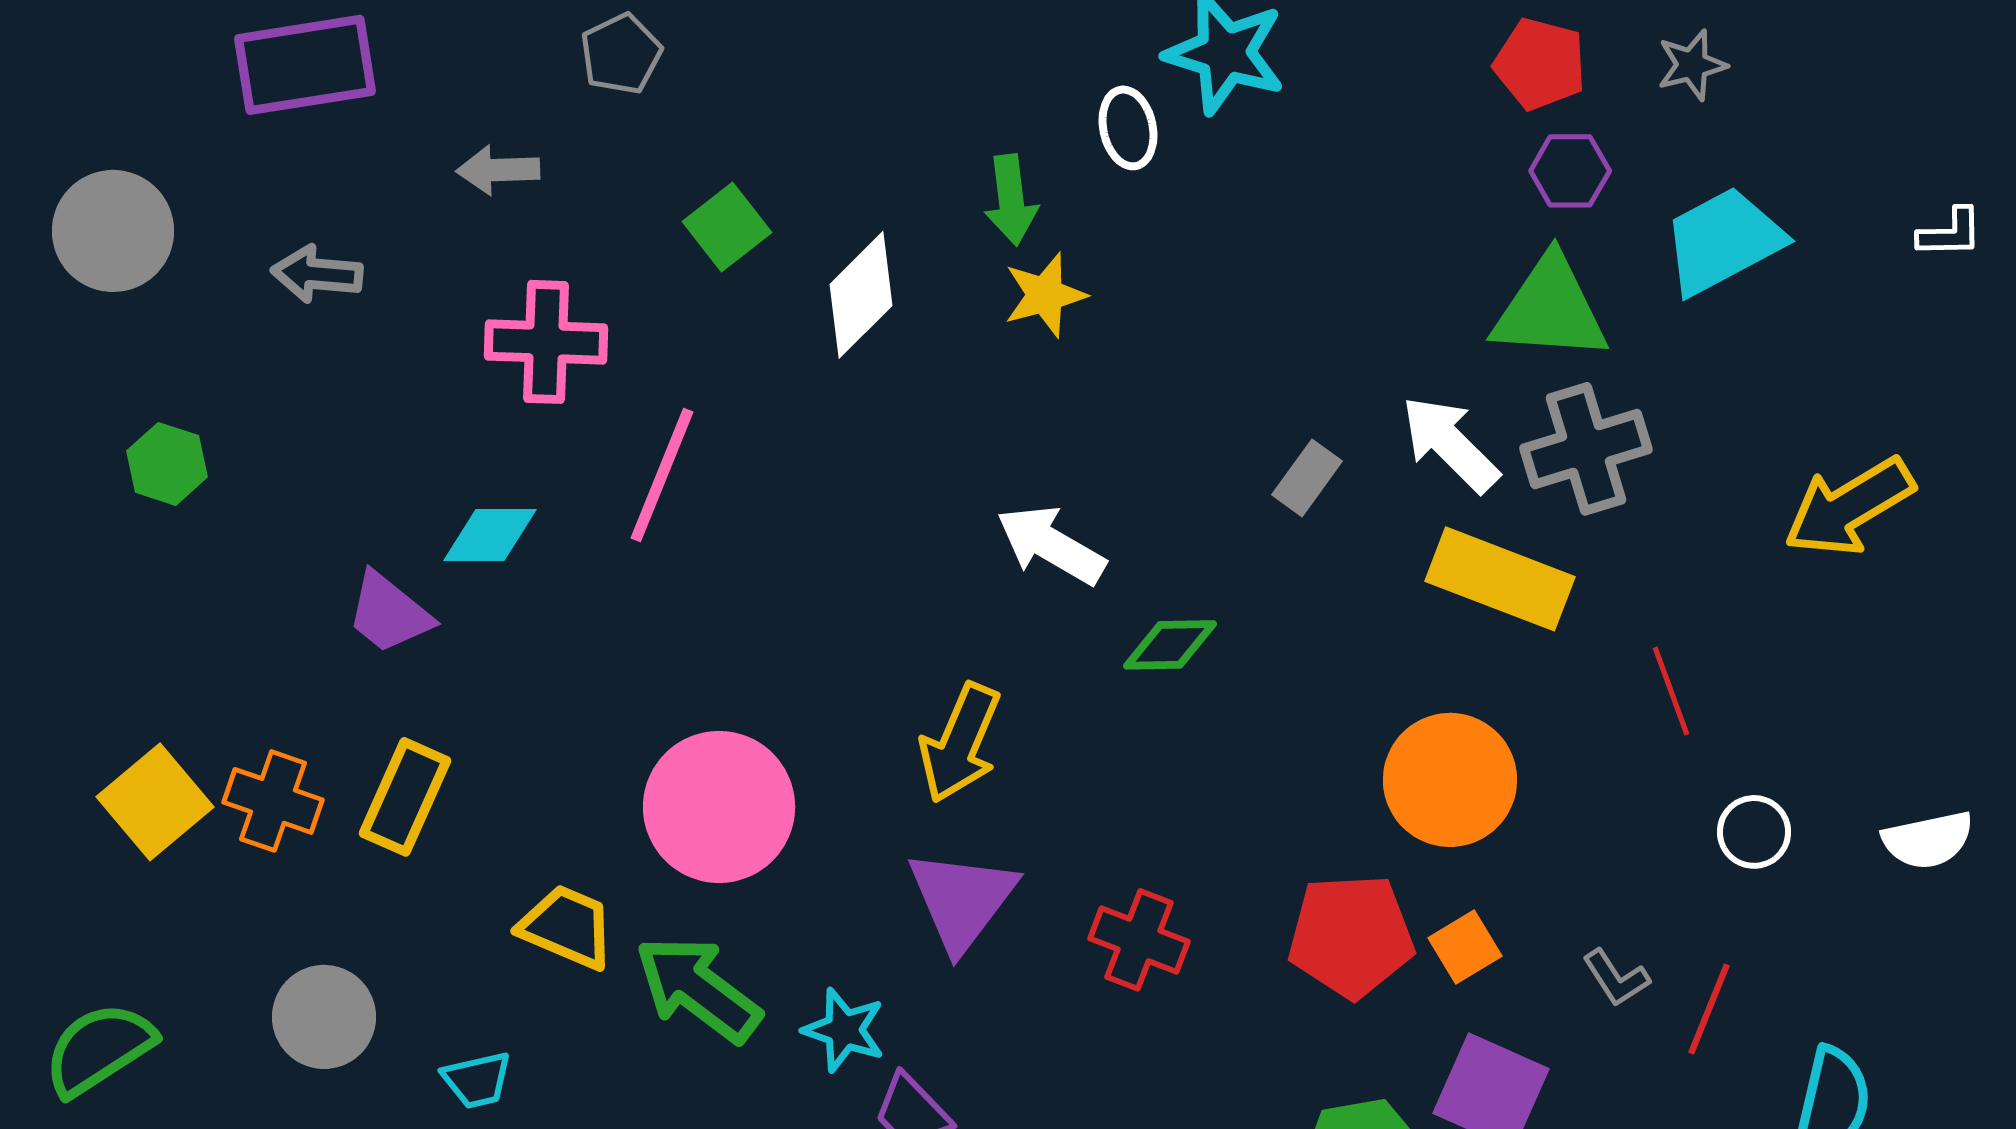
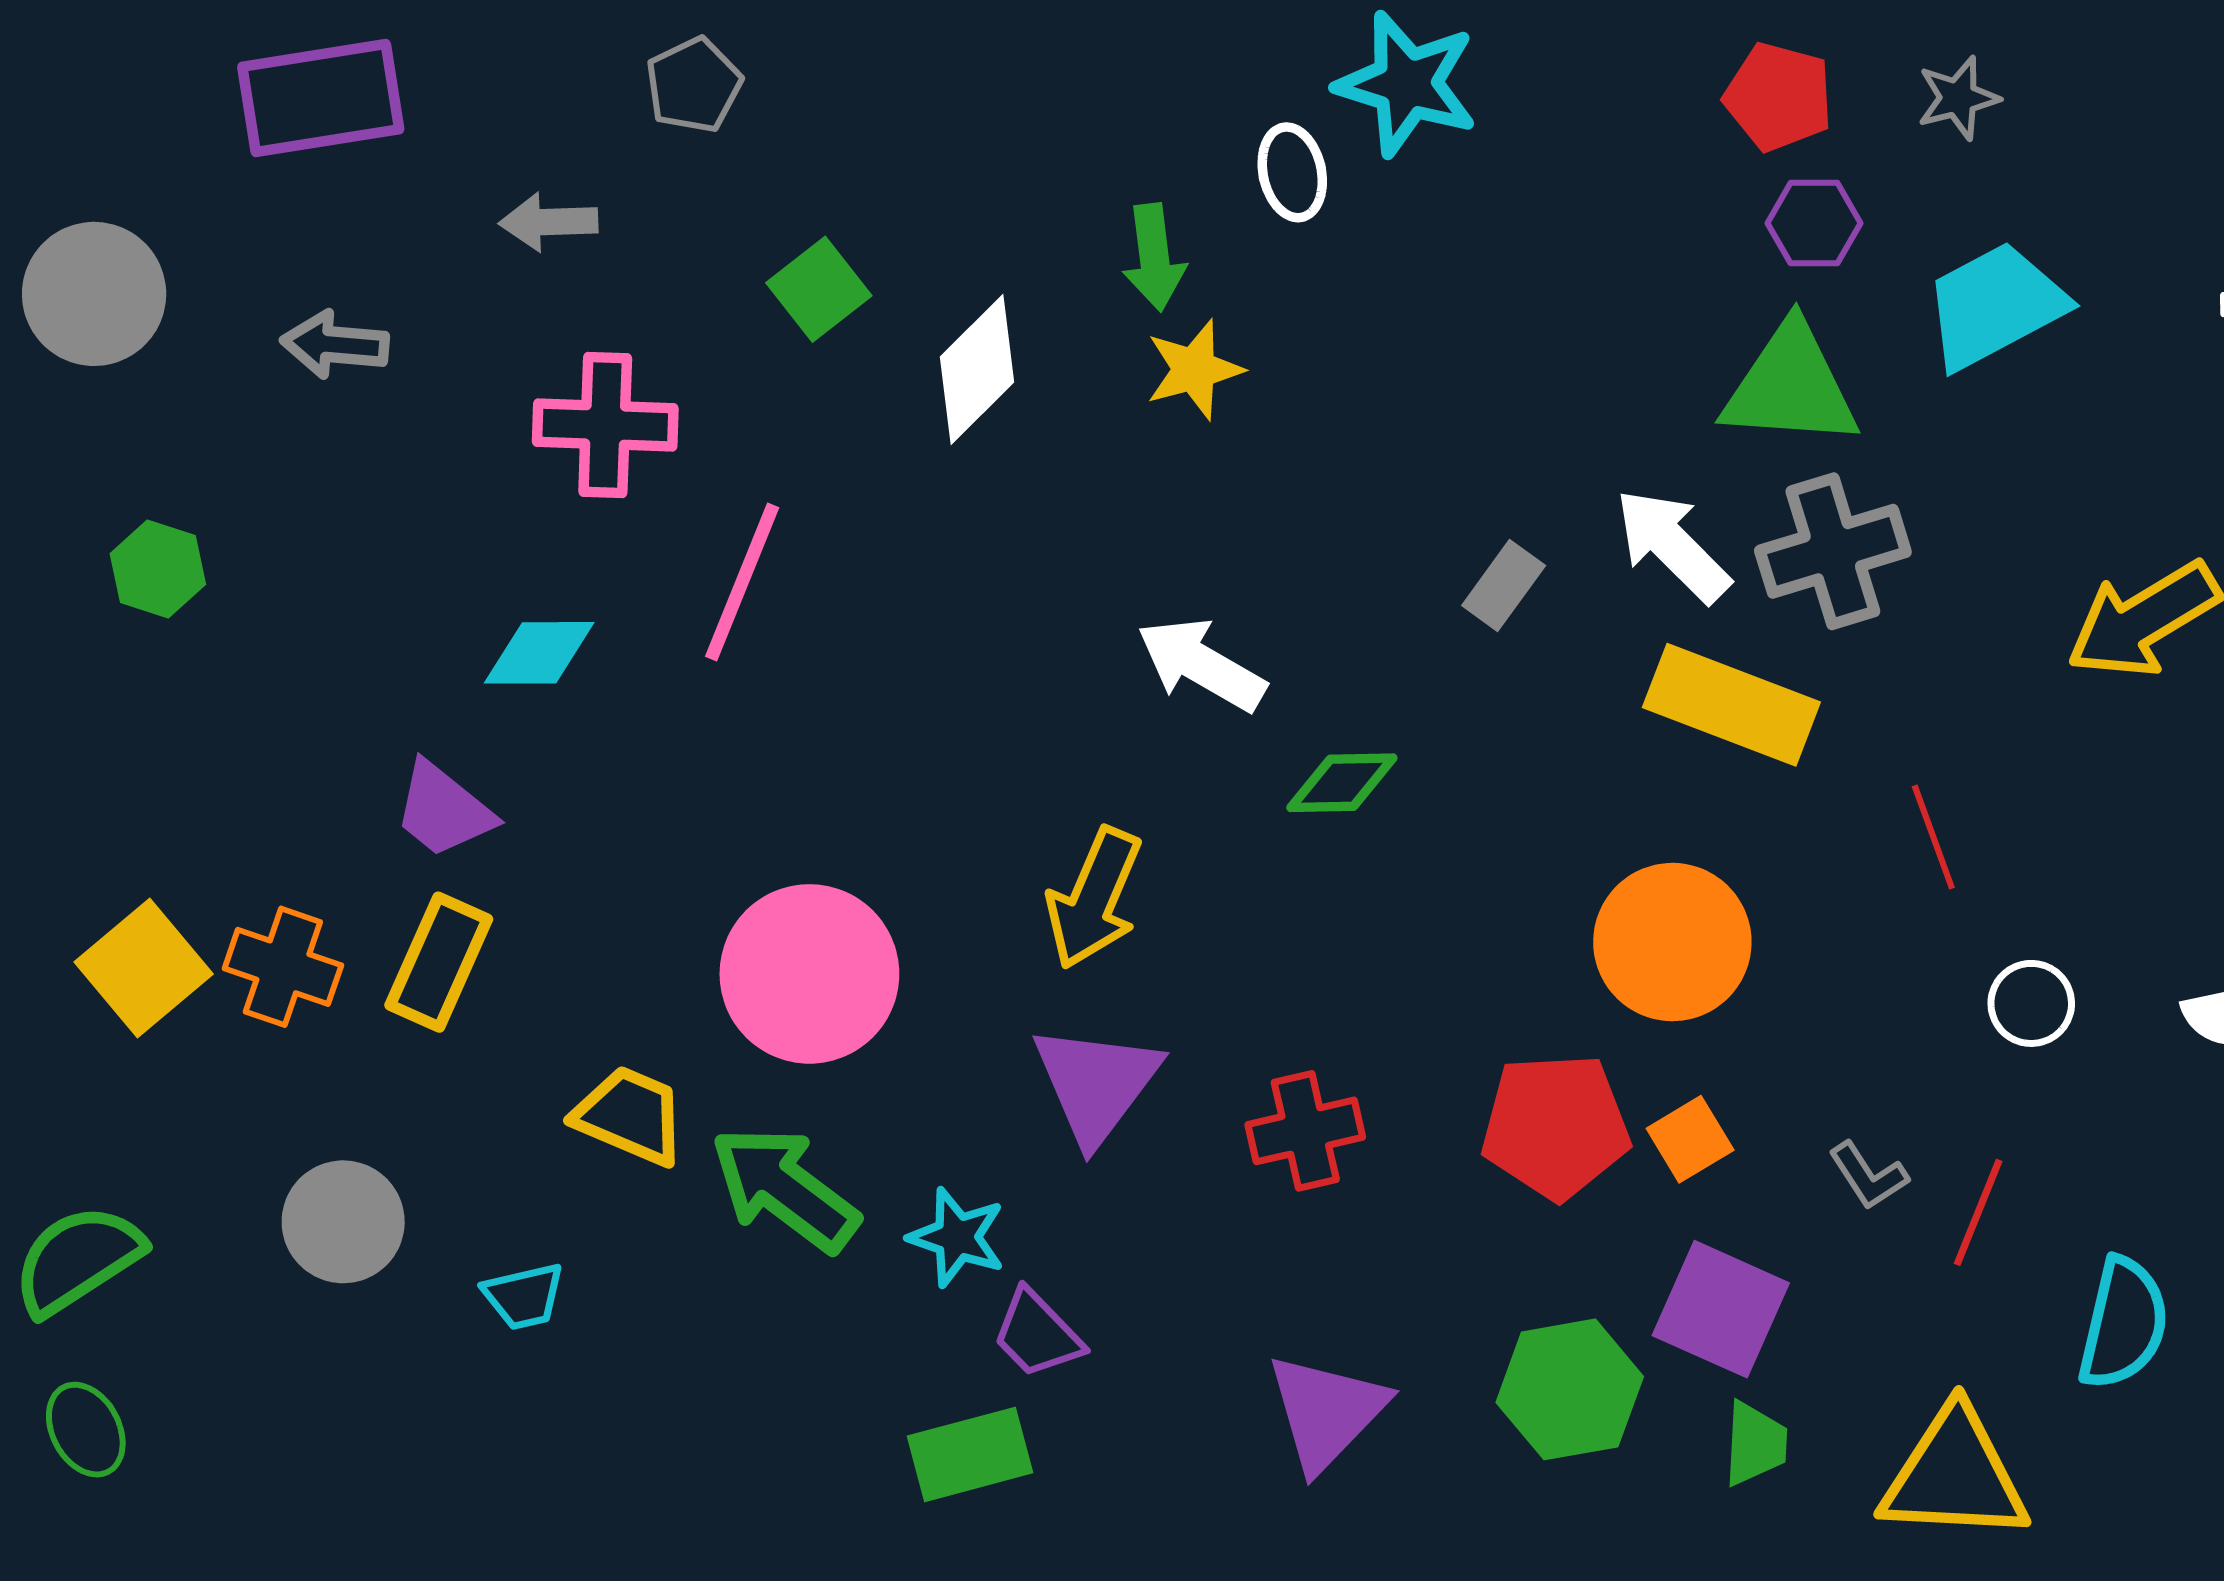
purple trapezoid: (389, 613) -> (443, 810), moved
red cross: (1139, 940) -> (1305, 1131), turned -34

